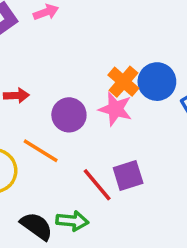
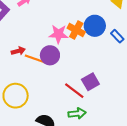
pink star: (115, 109) -> (59, 34), moved
orange line: (41, 151) -> (35, 59), moved
green arrow: (72, 221) -> (77, 113), moved

